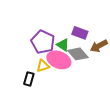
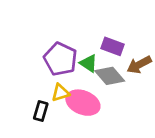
pink ellipse: (59, 60) -> (83, 103), moved

